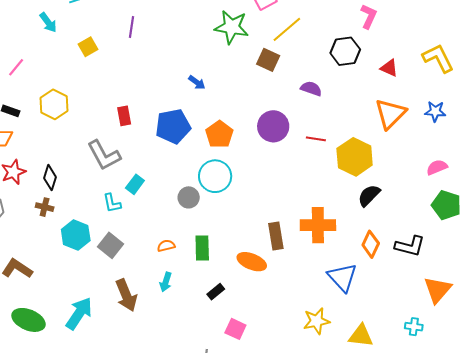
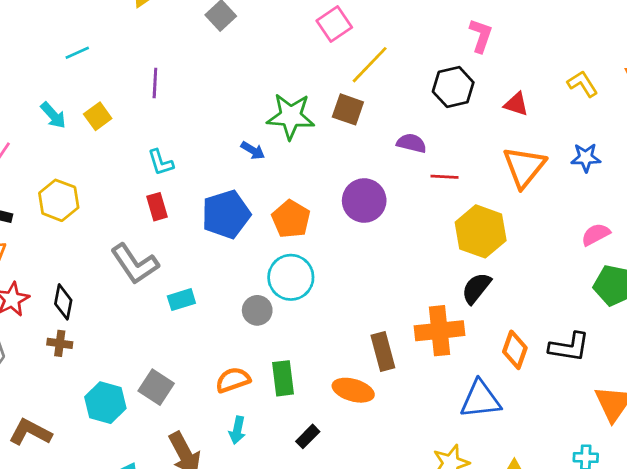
cyan arrow: (48, 23) -> (53, 115), moved
green star: (232, 27) -> (291, 116), moved
yellow L-shape: (438, 58) -> (582, 84), size x0.7
red line: (316, 139) -> (444, 177), moved
cyan rectangle: (135, 184) -> (181, 300), turned 42
black semicircle: (369, 195) -> (476, 288), moved
cyan L-shape: (112, 203) -> (161, 162), moved
cyan hexagon: (76, 235) -> (105, 403), moved
orange semicircle: (166, 246) -> (233, 380), size x1.4
blue triangle: (342, 277) -> (480, 399), turned -48

